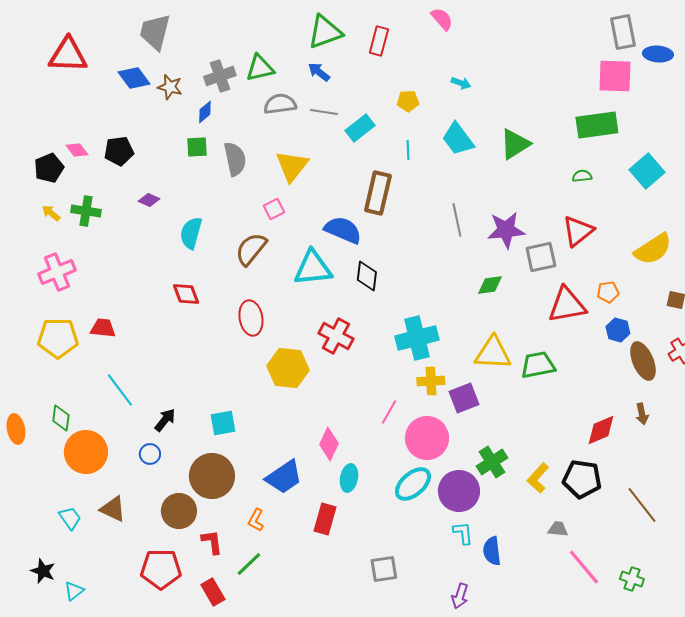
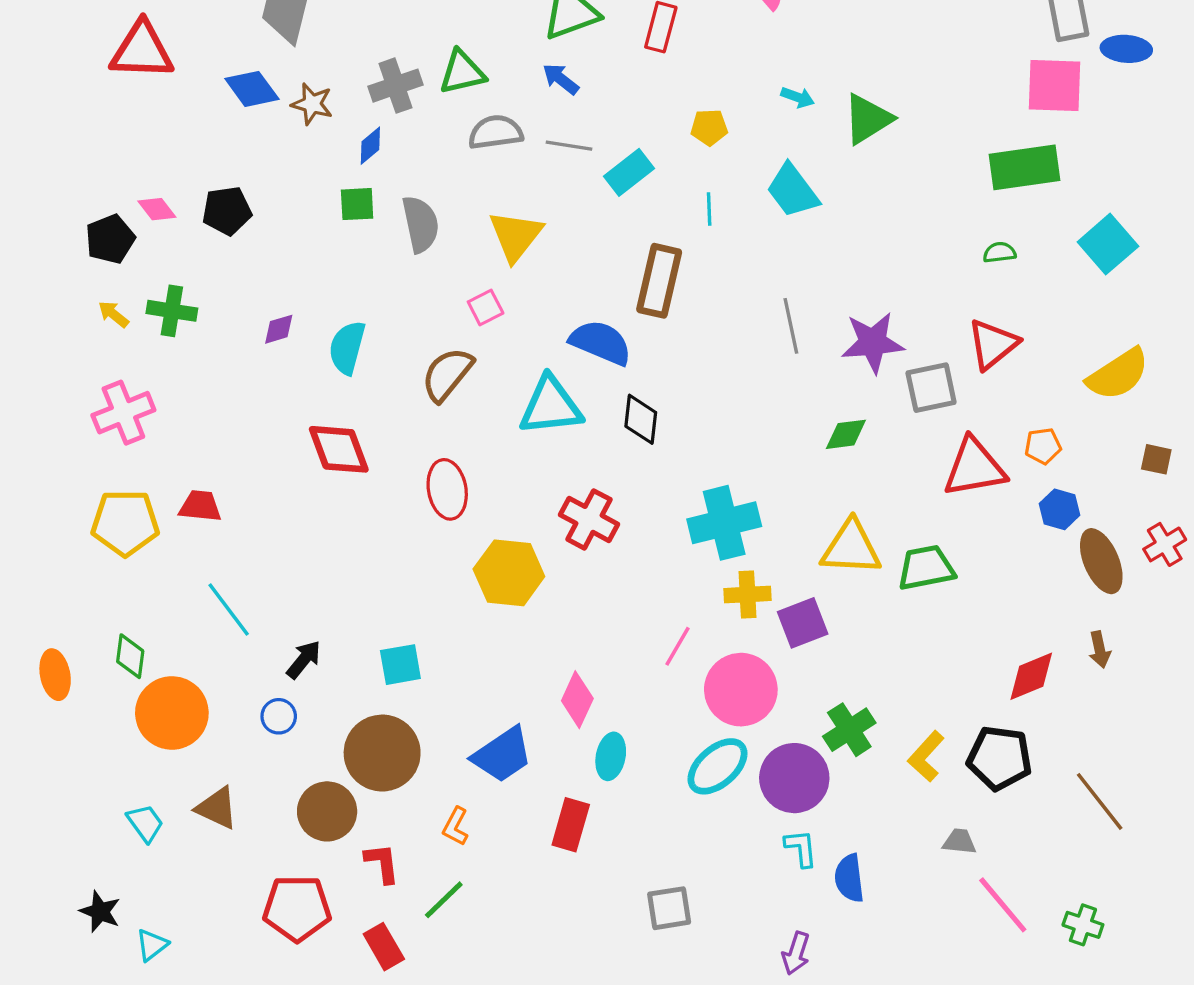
green triangle: (515, 144) -> (868, 119), moved
purple diamond: (149, 200) -> (279, 329), moved, turned -40
red diamond: (186, 294) -> (339, 449), size x1.4

